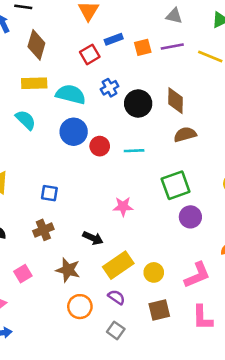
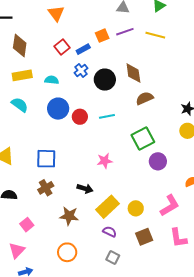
blue rectangle: (114, 39) -> (83, 49), moved
cyan semicircle: (71, 94) -> (52, 80), size x0.6
blue square: (49, 193) -> (46, 159), size x1.5
pink square: (23, 274) -> (27, 225), moved
orange circle: (80, 307) -> (67, 252), moved

